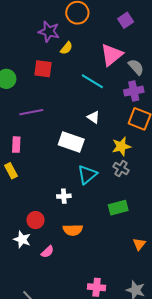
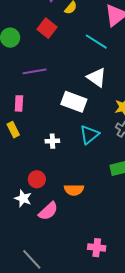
red square: (43, 69) -> (47, 28), turned 30
white triangle: (93, 117) -> (97, 78), size x1.5
white cross: (64, 196) -> (52, 141), moved
pink semicircle: (47, 252) -> (48, 211), size x1.5

